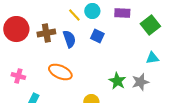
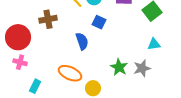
red circle: (16, 29) -> (18, 37), moved
blue semicircle: (69, 39) -> (82, 41), moved
orange ellipse: (60, 72) -> (70, 73), moved

